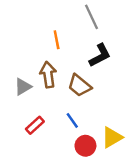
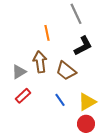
red rectangle: (35, 125) -> (23, 96), moved
yellow triangle: (112, 137) -> (87, 102), moved
red circle: (85, 146) -> (86, 124), moved

